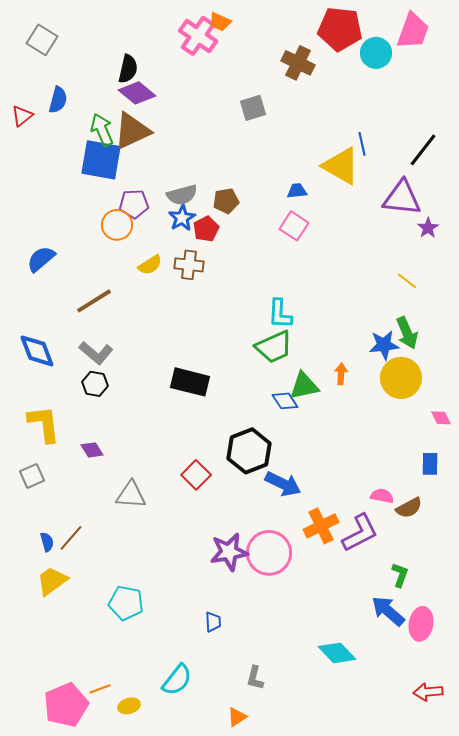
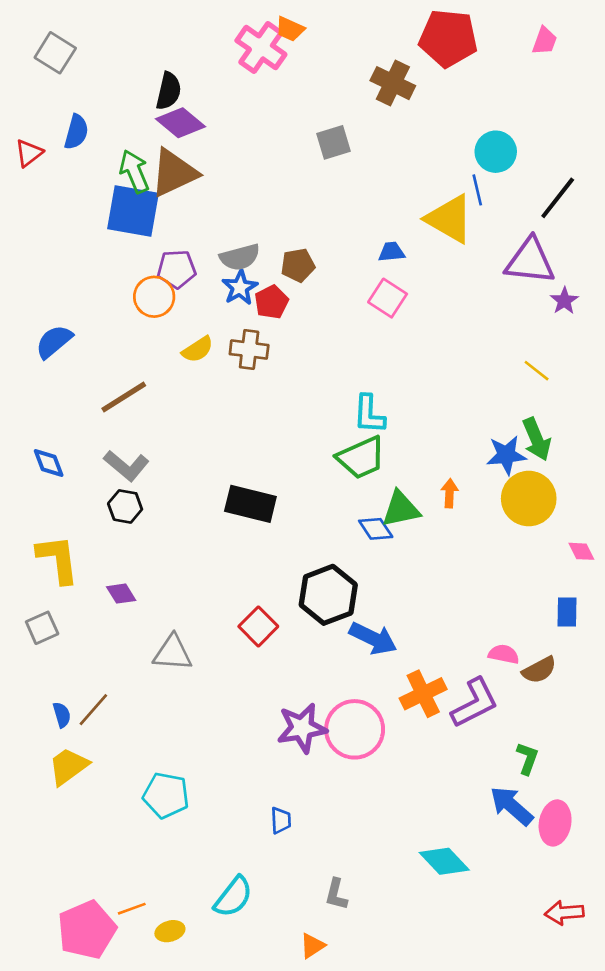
pink trapezoid: (413, 31) -> (545, 41), size x0.6
cyan circle: (376, 53) -> (496, 152), moved
blue diamond: (37, 351) -> (49, 463), size x0.7

